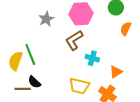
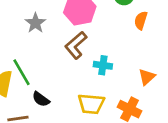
orange triangle: (116, 72) -> (147, 77), moved
black semicircle: (34, 82) -> (41, 99), moved

